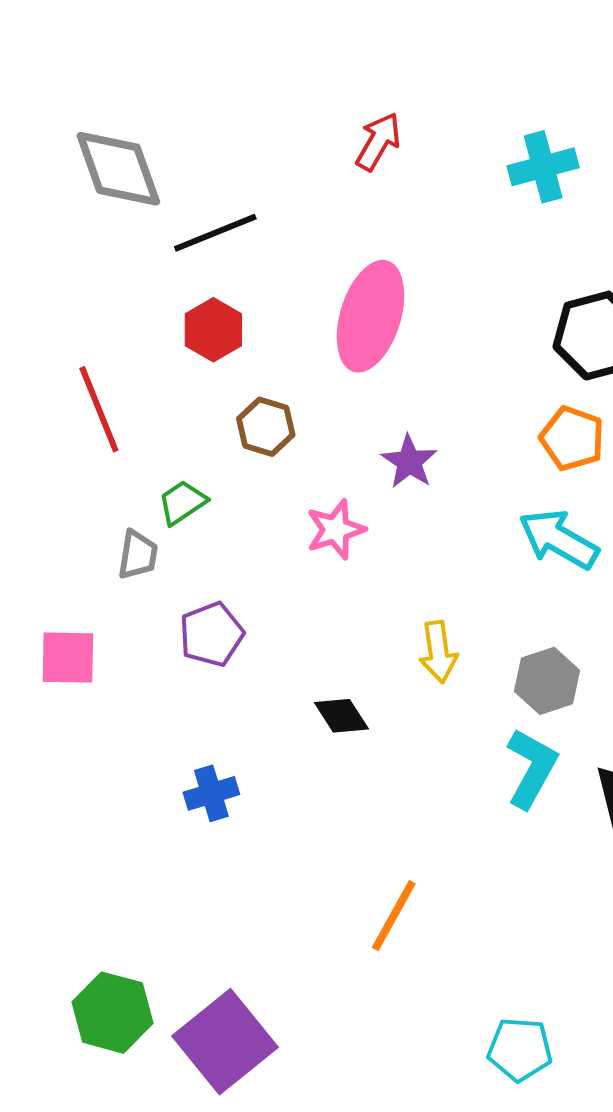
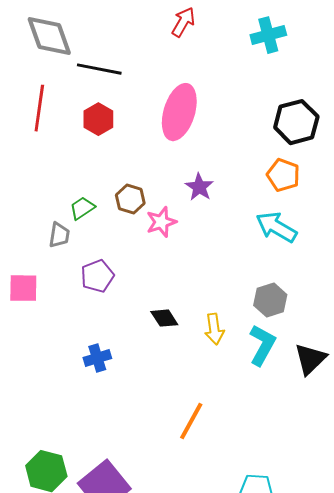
black line: (215, 233) -> (99, 69), turned 33
red line: (99, 409) -> (39, 108), moved, turned 30
brown hexagon: (266, 427) -> (130, 199), moved
yellow arrow: (438, 652) -> (214, 329), moved

